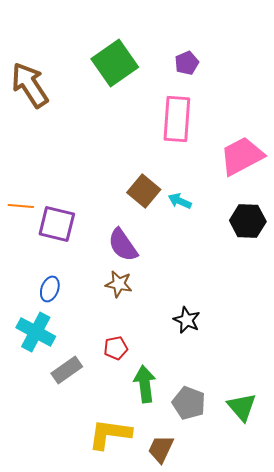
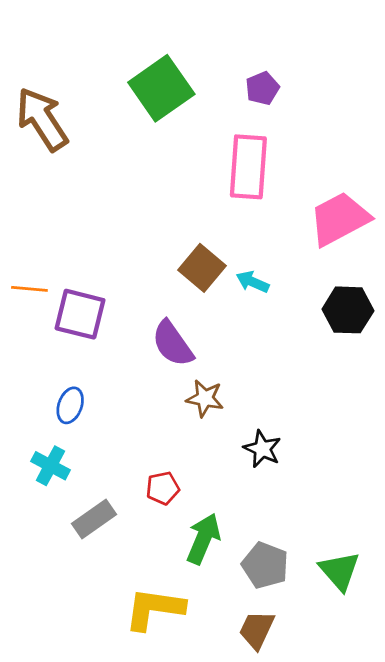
brown star: (119, 284) -> (205, 398), moved
cyan cross: (36, 332) -> (51, 466), size x0.7
green arrow: (145, 384) -> (203, 539), turned 30
brown trapezoid: (161, 449) -> (257, 630), moved

